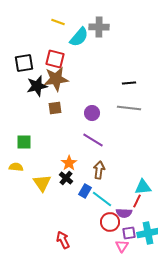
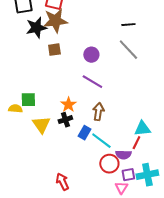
gray line: (129, 108) -> (128, 50), turned 40
green square: (24, 142) -> (28, 100), moved
black cross: (66, 178) -> (65, 120), turned 32

